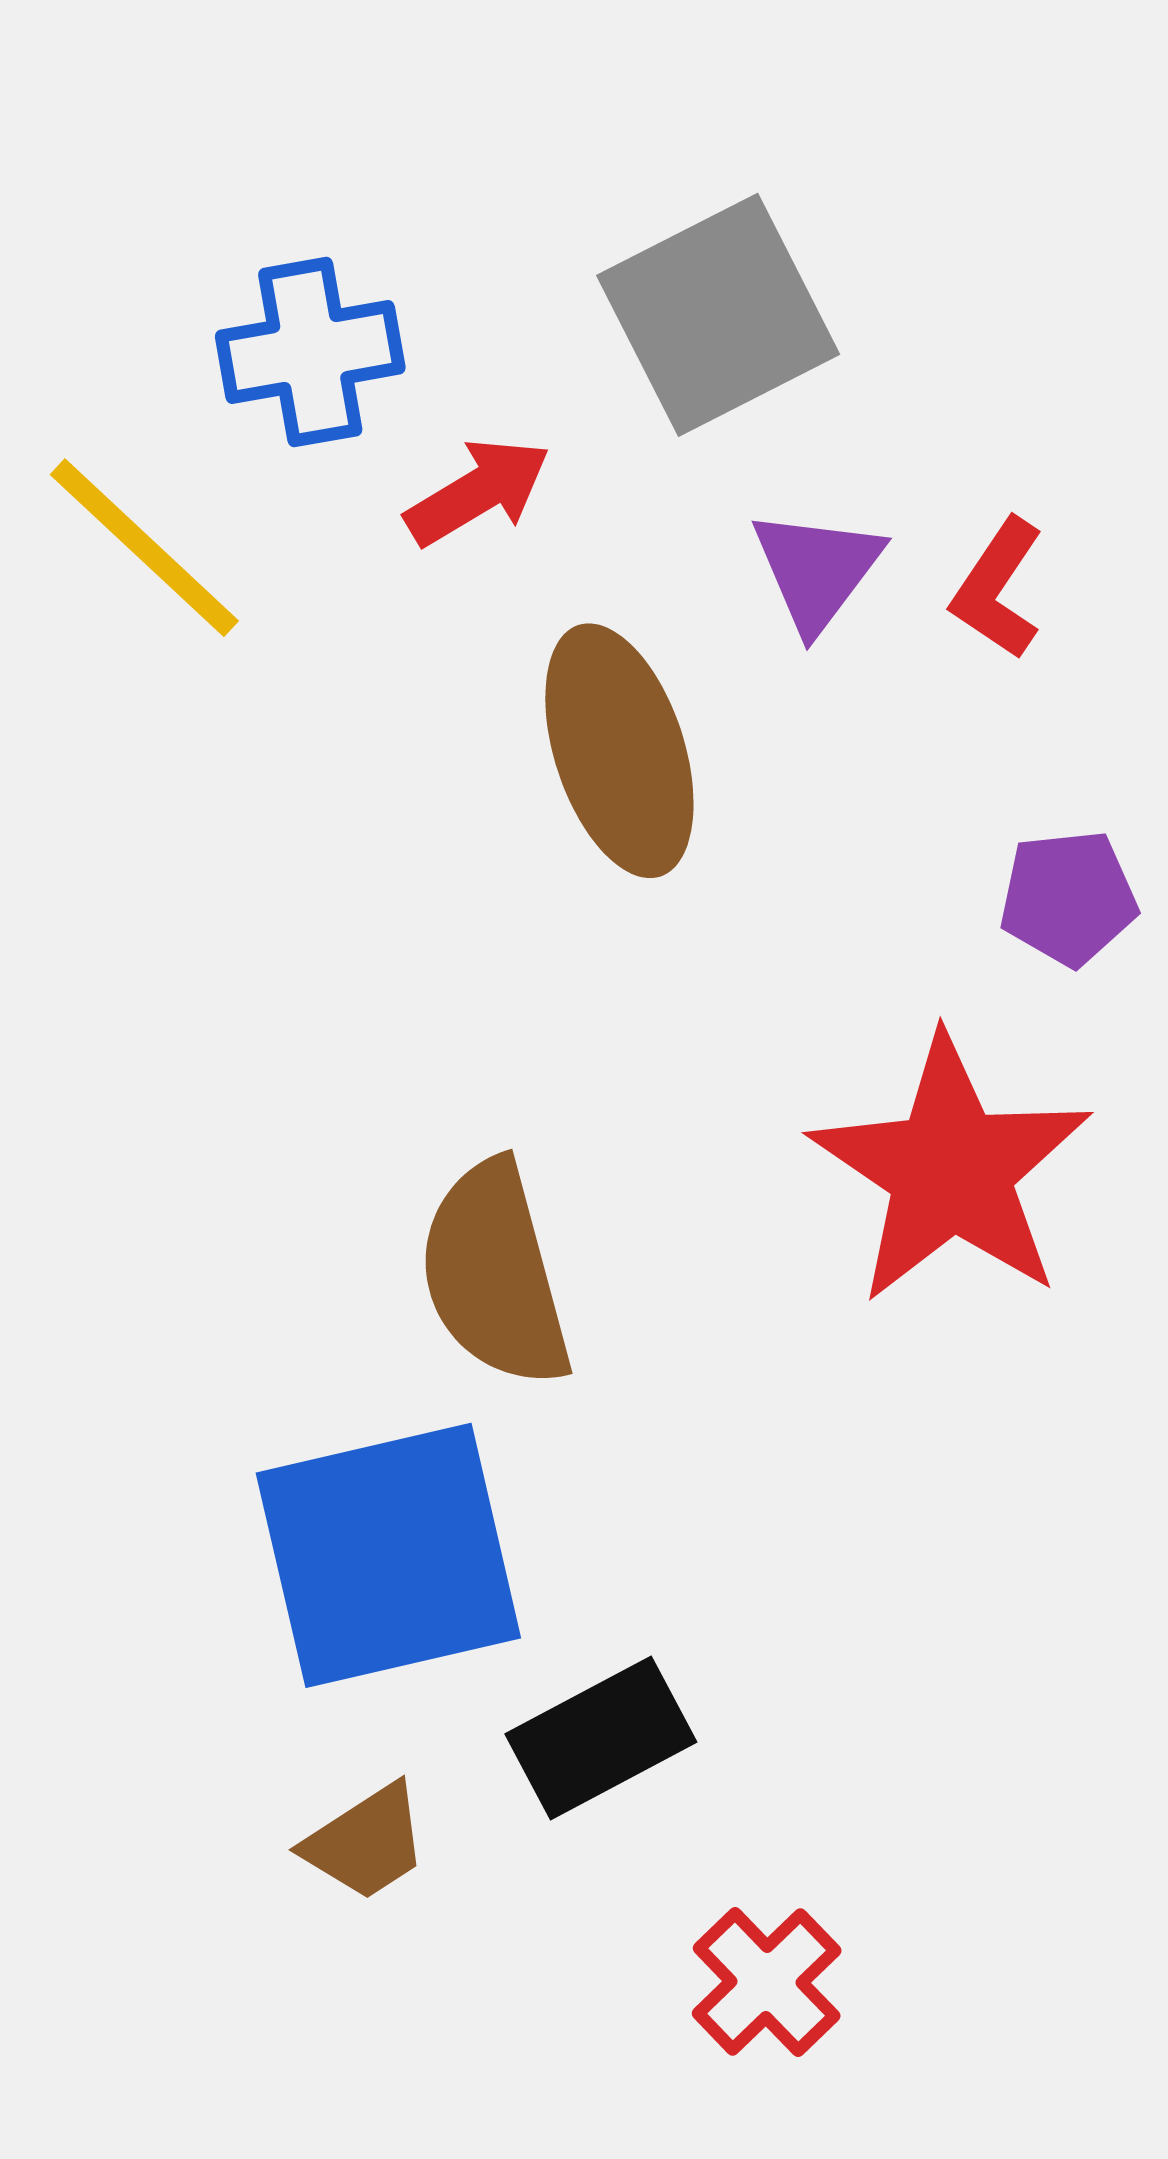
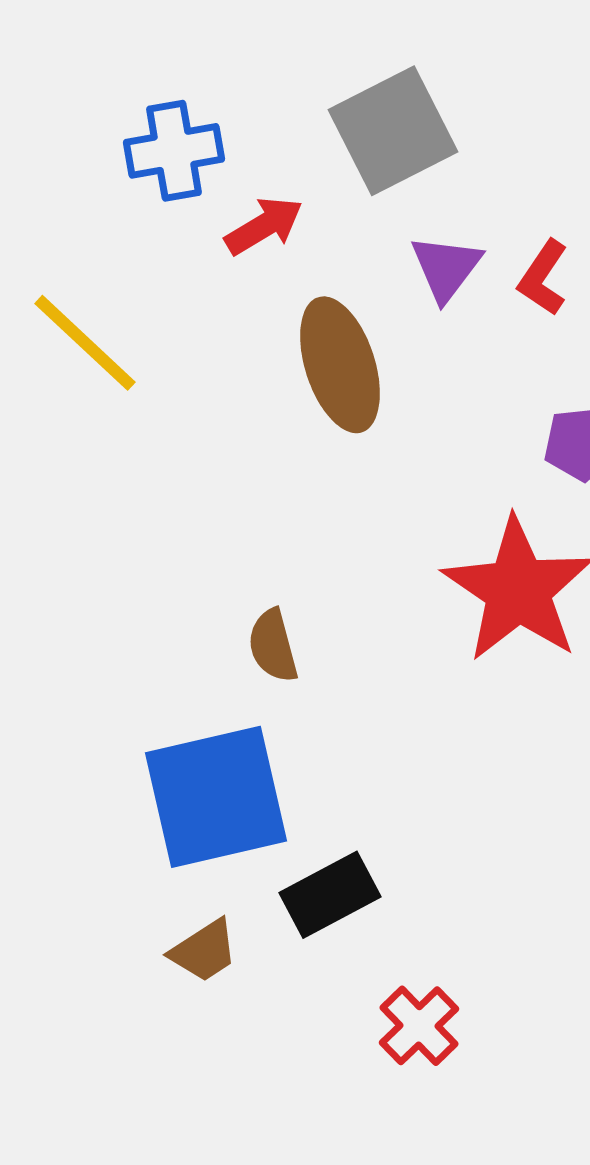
yellow line: (144, 548) -> (85, 343), moved
brown semicircle: (495, 1274) -> (273, 646), size x0.6

